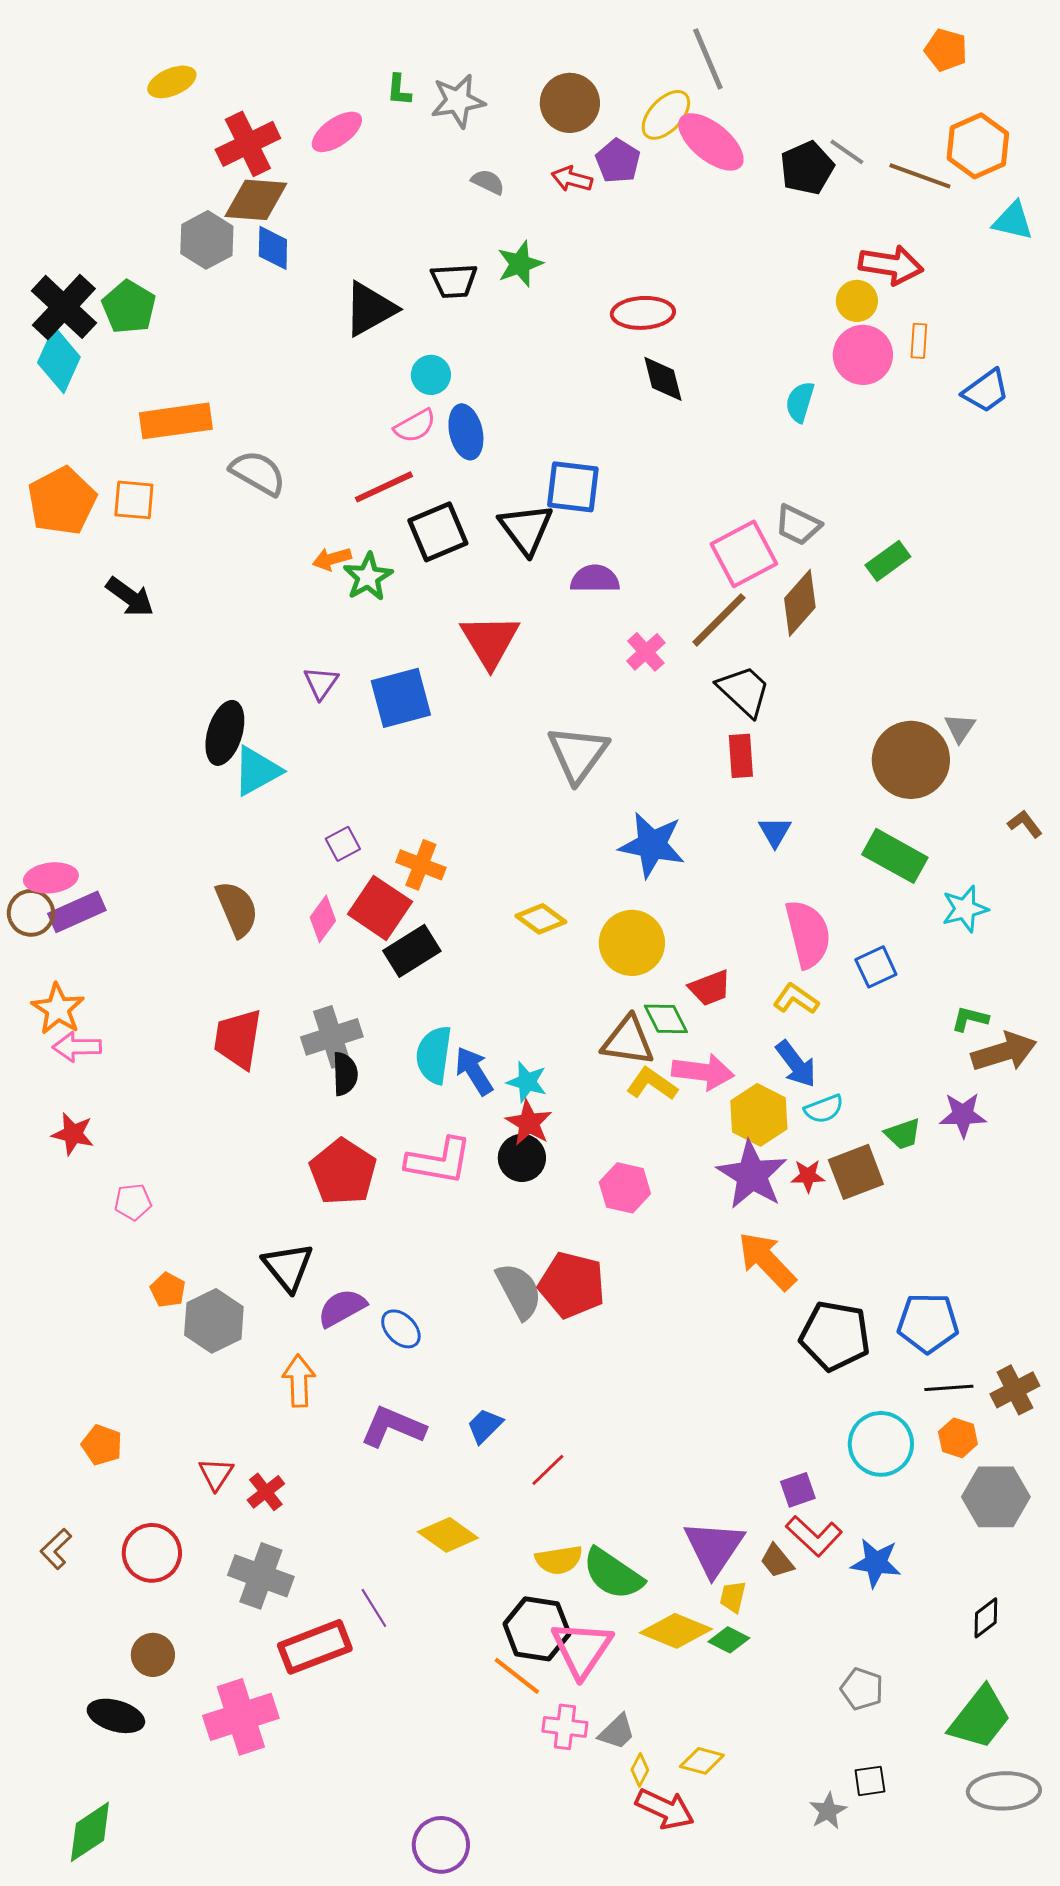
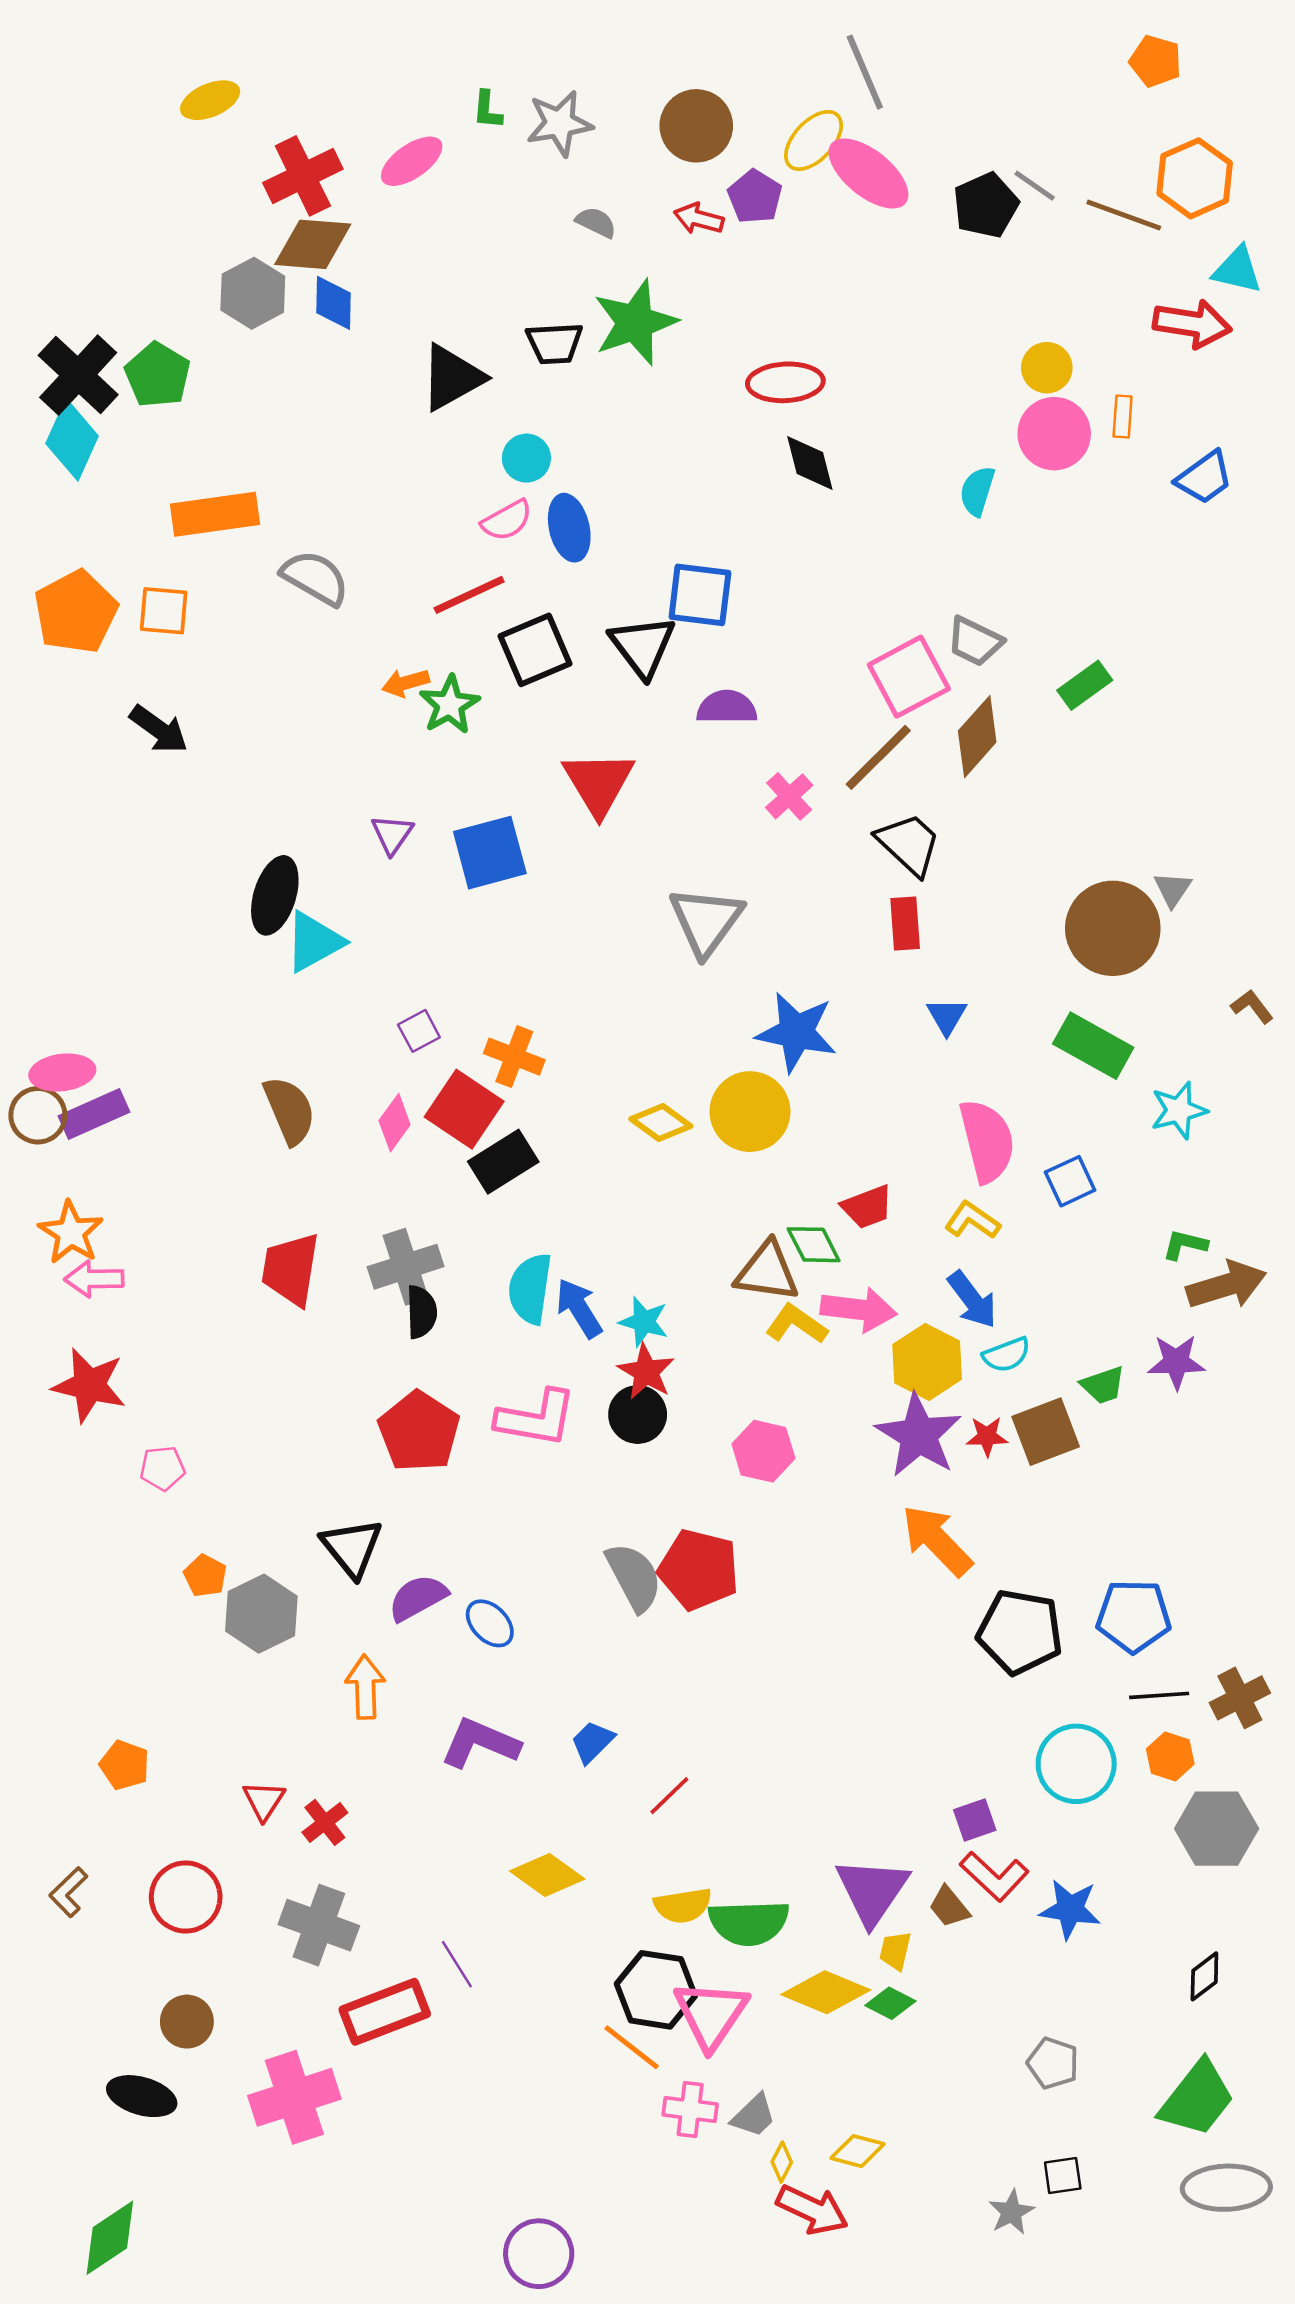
green star: (520, 264) -> (635, 322), size x1.5
red arrow: (891, 265) -> (1192, 324), moved
yellow circle: (632, 943) -> (750, 1112), moved
red star: (73, 1134) -> (89, 1385), size x1.4
green semicircle: (613, 1574) -> (749, 1923), turned -36

